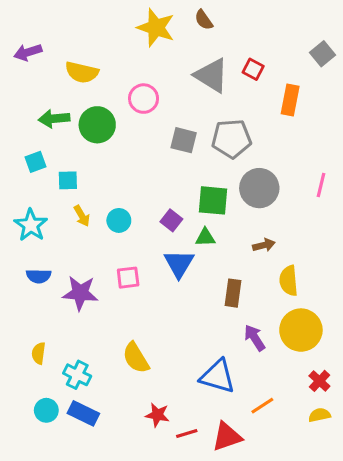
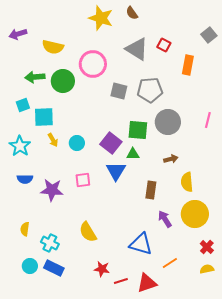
pink circle: (144, 99) -> (93, 64), size x1.4
cyan square: (68, 180) -> (44, 117), size x1.5
purple square: (171, 220) -> (111, 143), size x1.5

